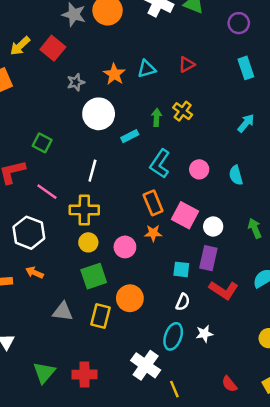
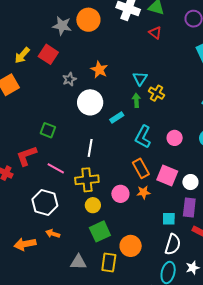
red triangle: (187, 64) -> (155, 33), moved, turned -48
cyan triangle: (147, 69) -> (140, 78), moved, turned -35
pink circle: (125, 247) -> (120, 194), moved
white semicircle: (183, 302) -> (173, 244), size x1.5

